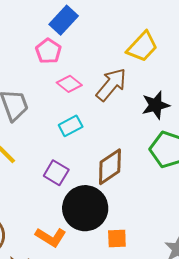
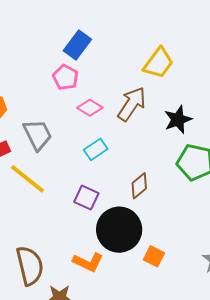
brown diamond: (110, 167) -> (139, 186), size x0.7
orange square: (117, 238) -> (154, 256), turned 35

